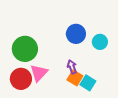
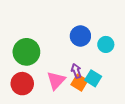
pink triangle: (39, 73) -> (56, 80), moved
cyan square: (88, 83) -> (93, 78), moved

